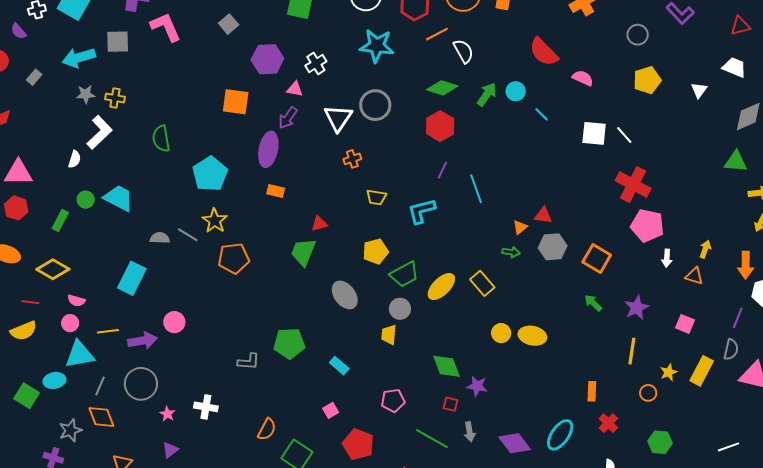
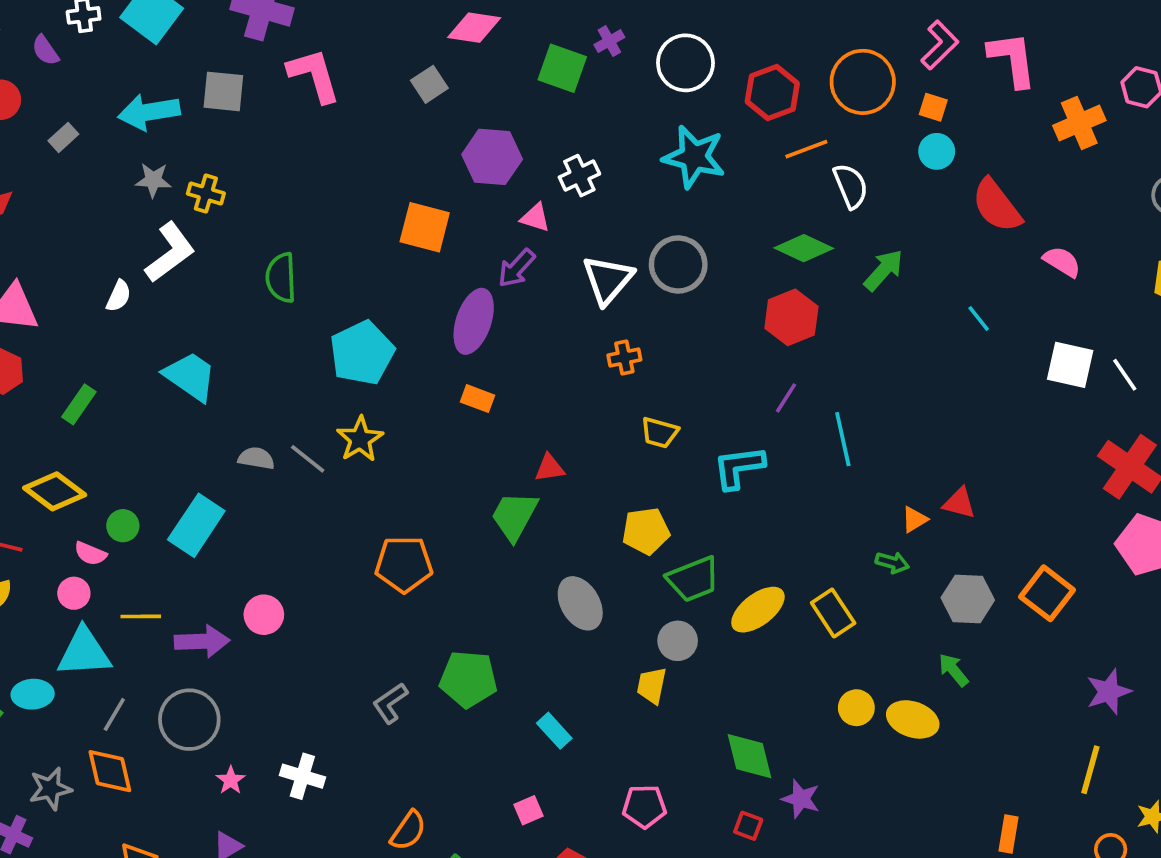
cyan circle: (516, 91) -> (937, 151), moved
green circle: (86, 200) -> (123, 526), moved
gray hexagon: (553, 247) -> (968, 599), moved
orange pentagon: (234, 258) -> (404, 564), moved
green arrow: (593, 303) -> (954, 670), moved
gray L-shape: (249, 362) -> (390, 703), turned 135

